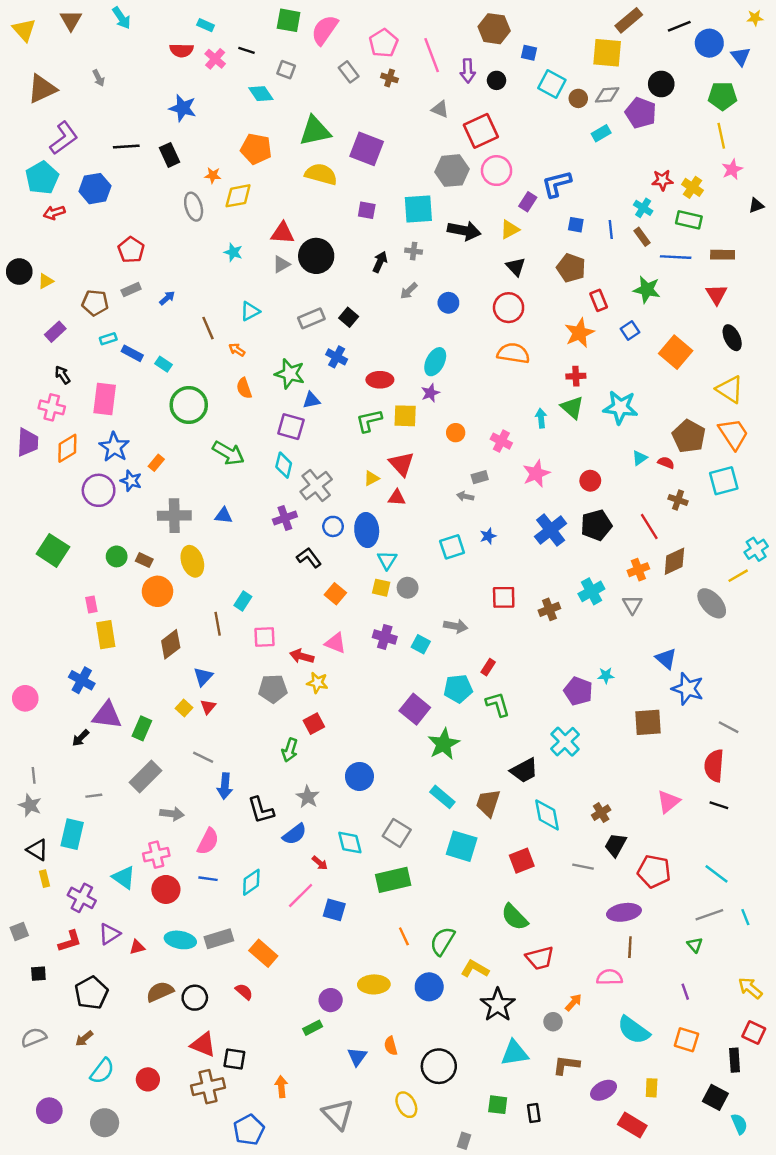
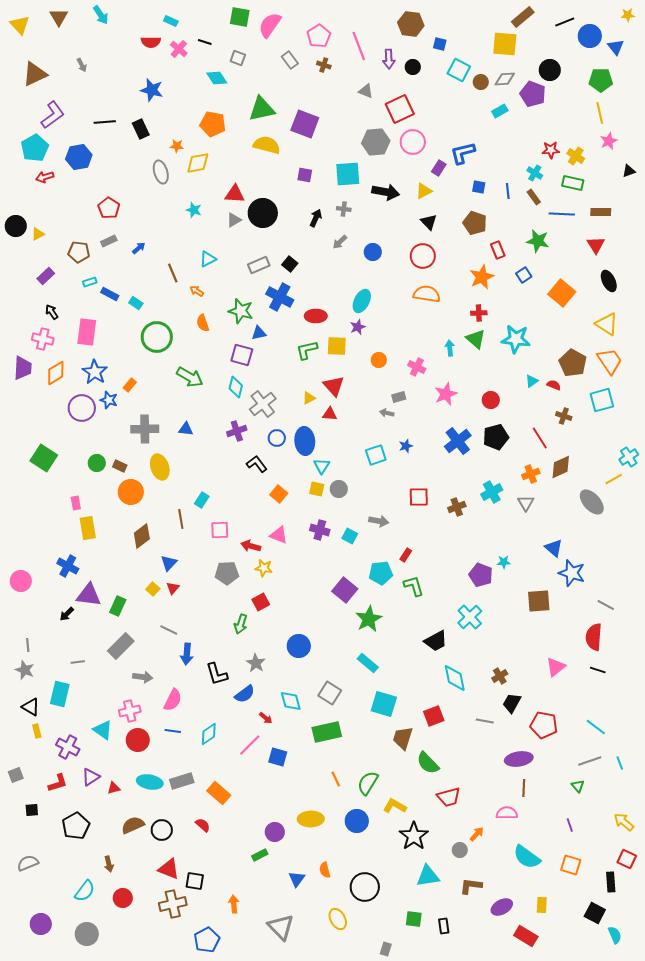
blue cross: (337, 357) -> (280, 297), size x1.5
brown trapezoid: (488, 803) -> (403, 738), moved
brown arrow: (84, 1039) -> (109, 864), moved, turned -63

